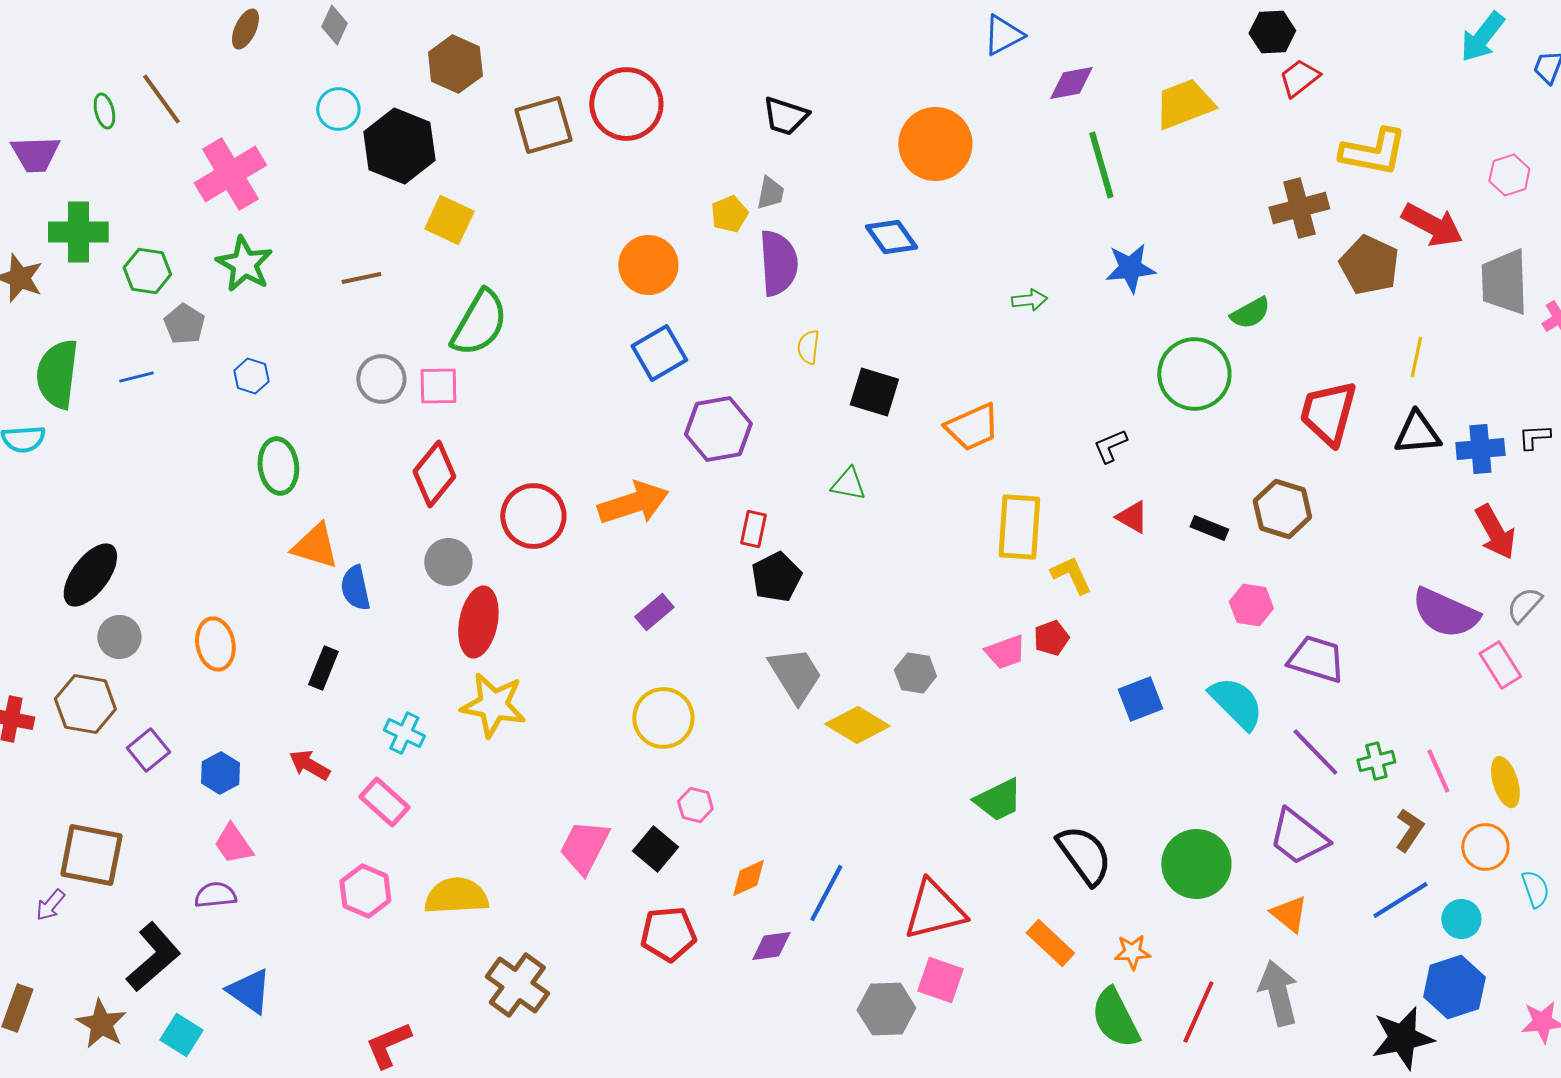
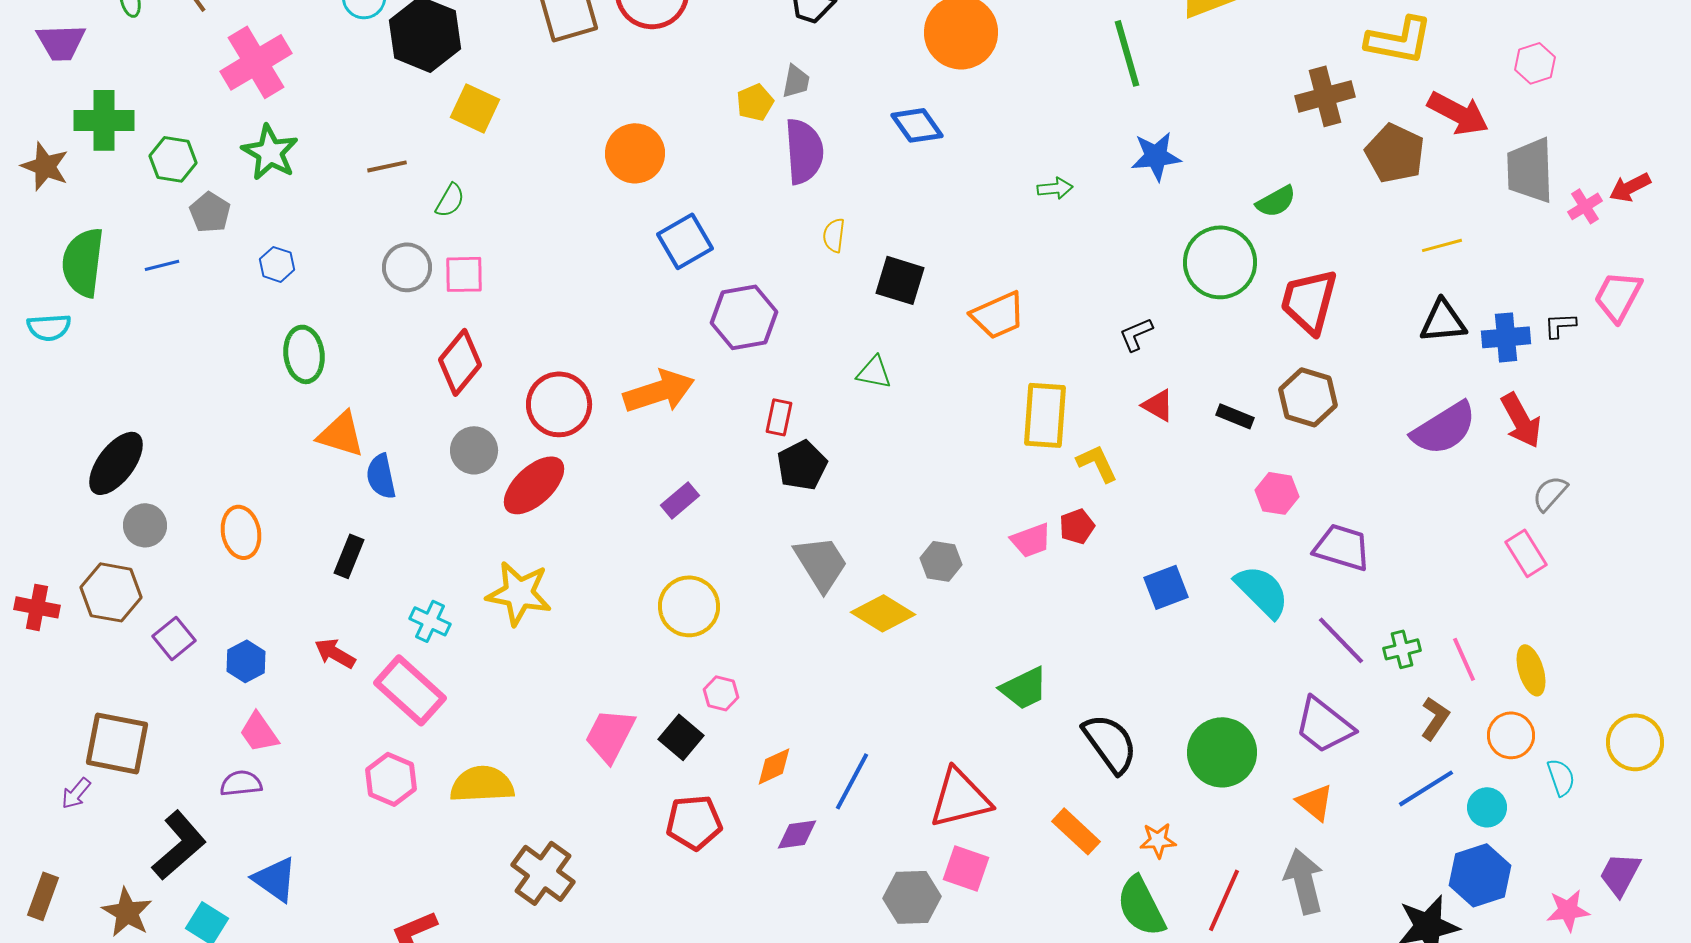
orange circle: (648, 265) -> (635, 153), moved
green semicircle: (479, 323) -> (450, 200), moved, size x0.5
yellow line: (1416, 357) -> (1442, 245), turned 63
red trapezoid: (1328, 413) -> (1309, 301), moved
purple semicircle: (1445, 613) -> (1444, 428), moved, turned -56
red ellipse: (478, 622) -> (534, 485), moved, turned 36
pink rectangle: (384, 802) -> (410, 690), size x1.4

